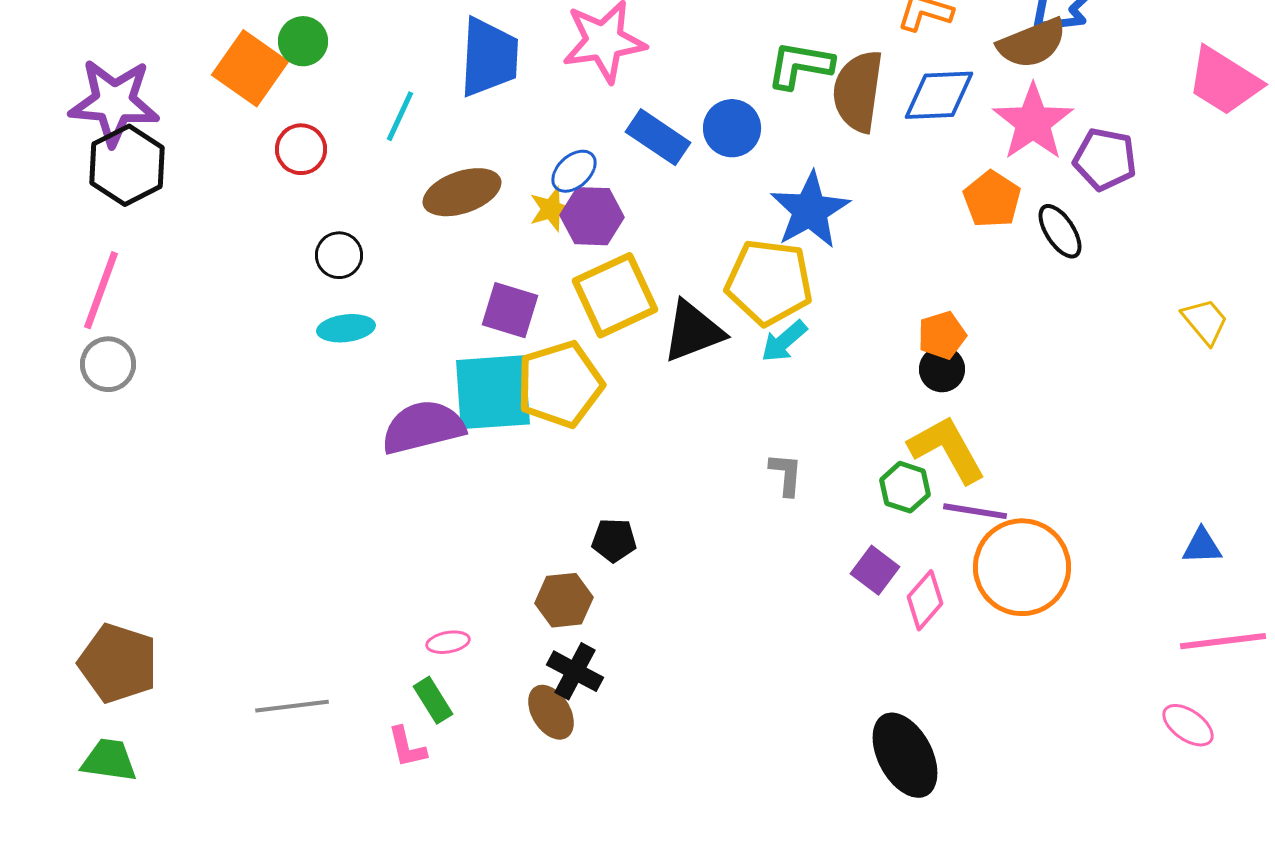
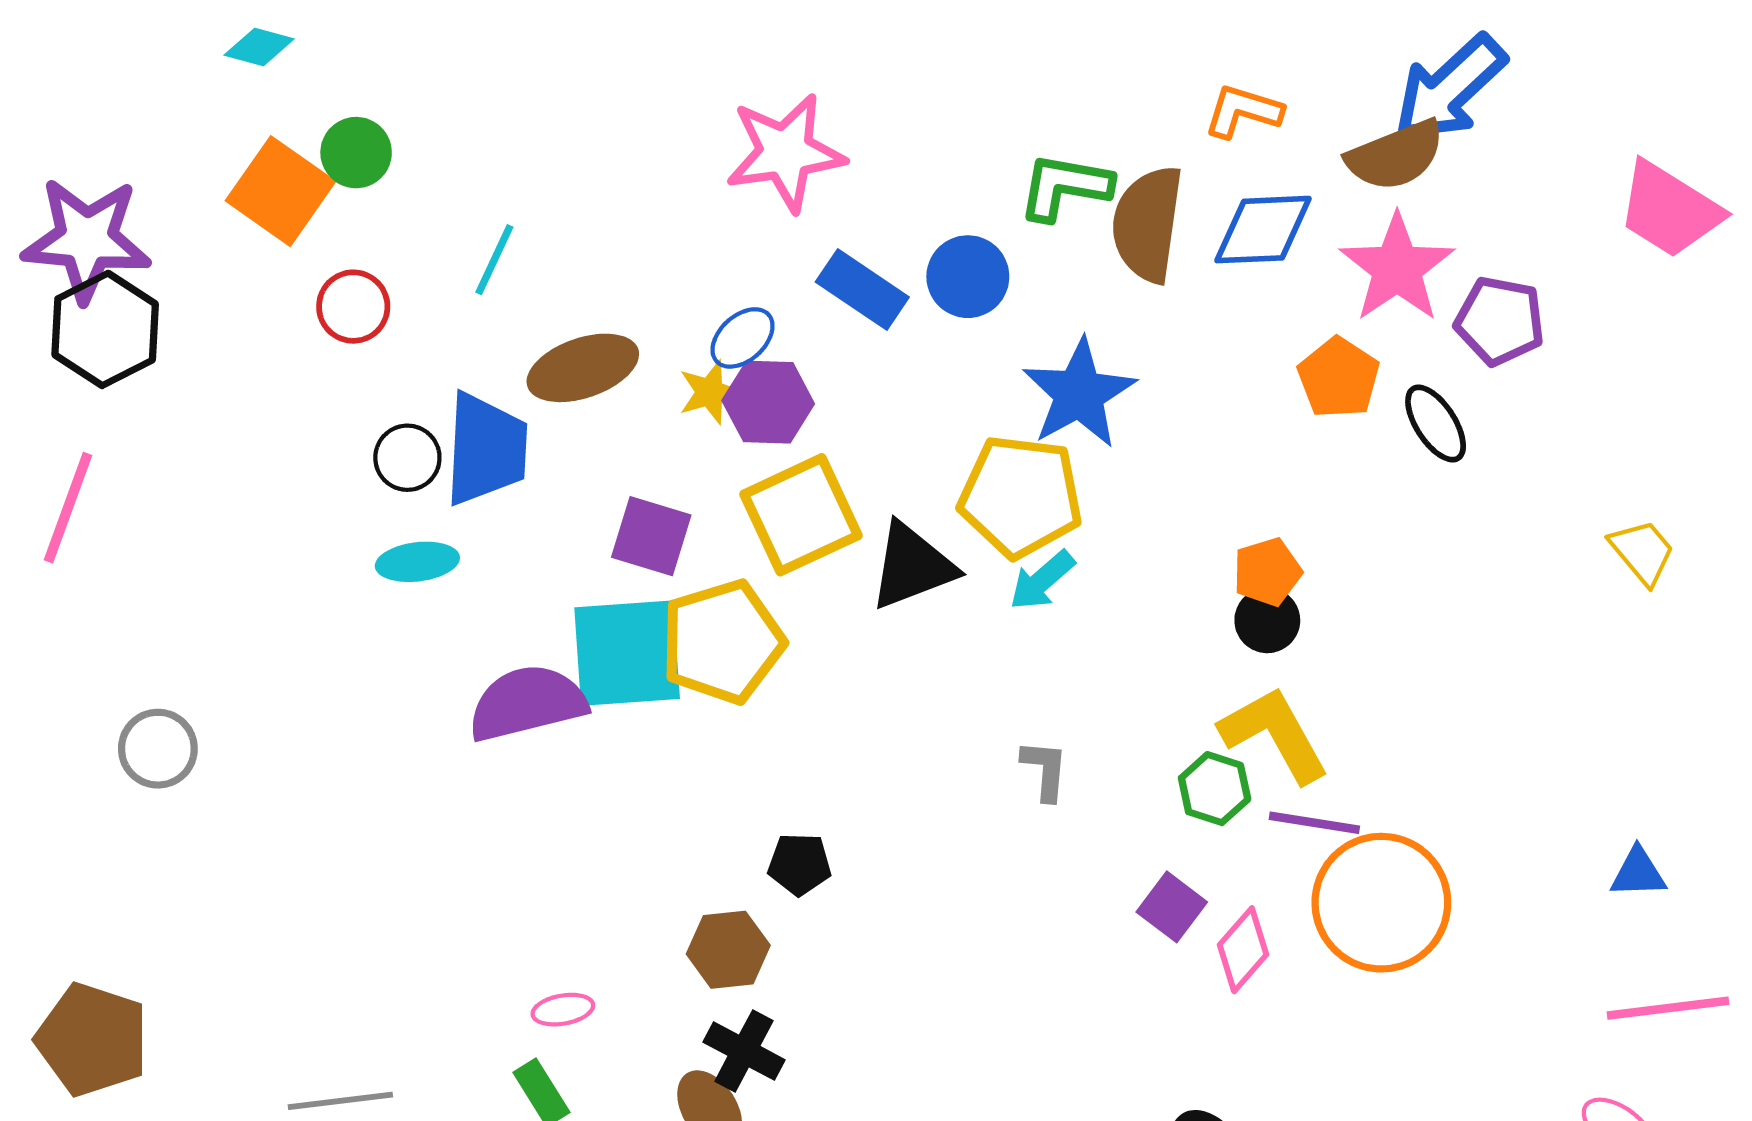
blue trapezoid: (489, 57) -> (486, 449), moved
gray circle: (108, 364) -> (158, 749), moved

